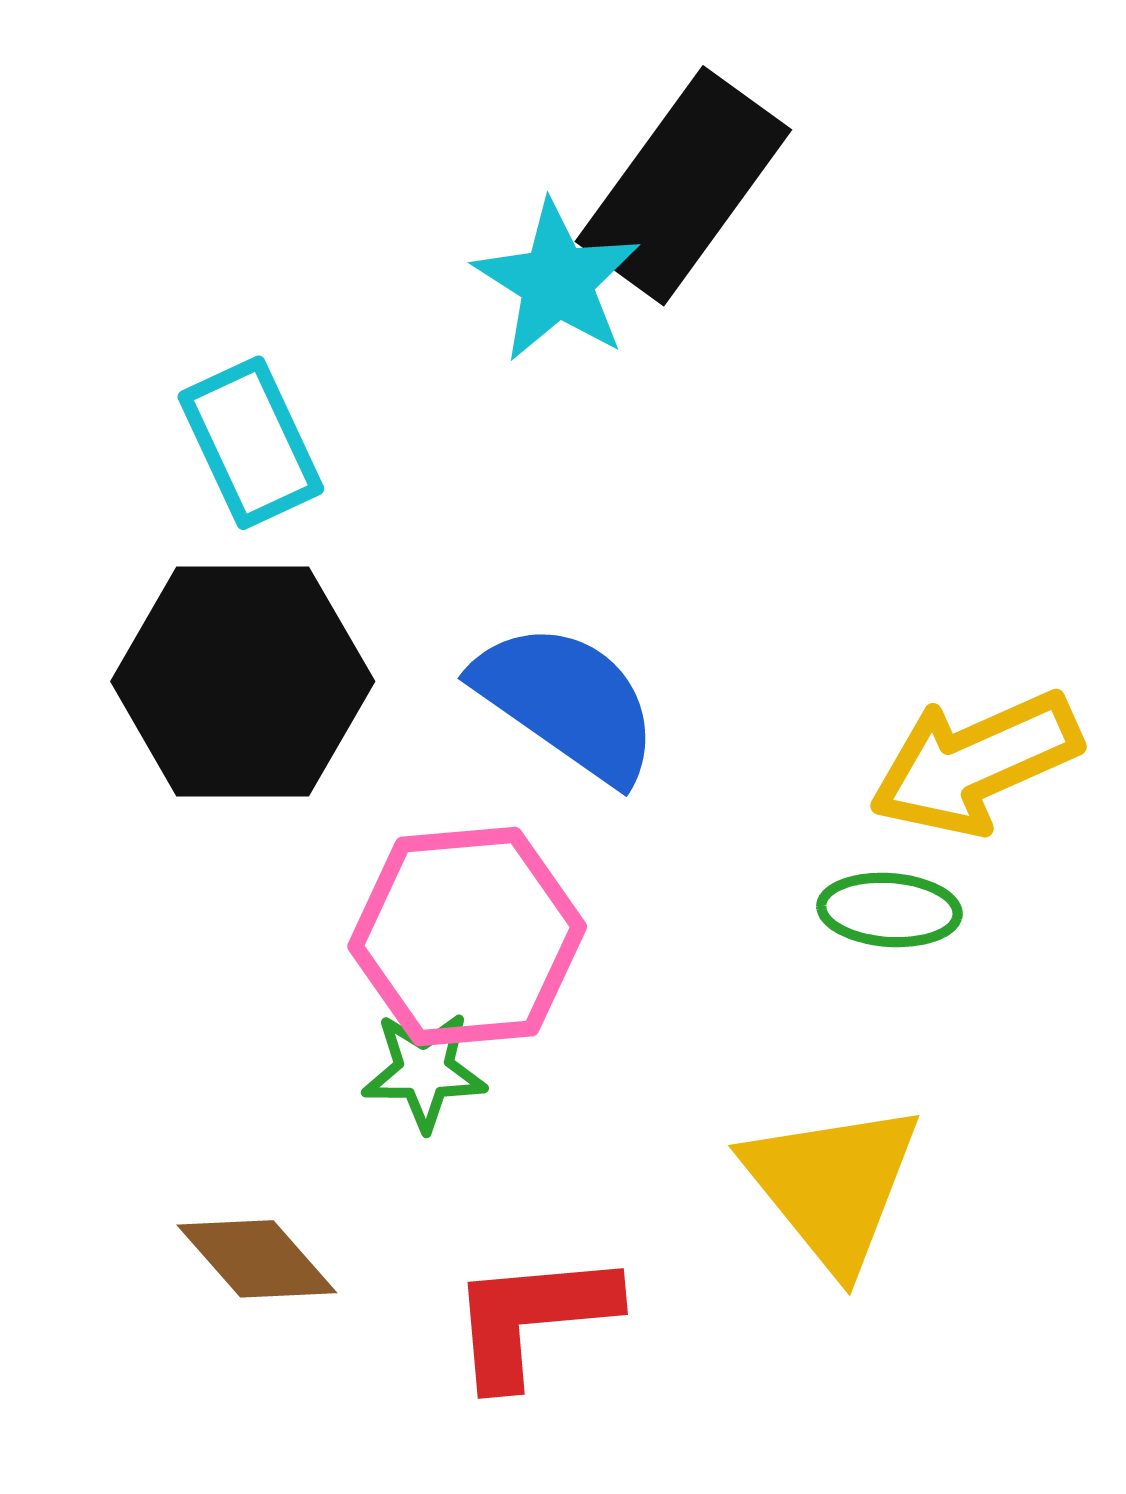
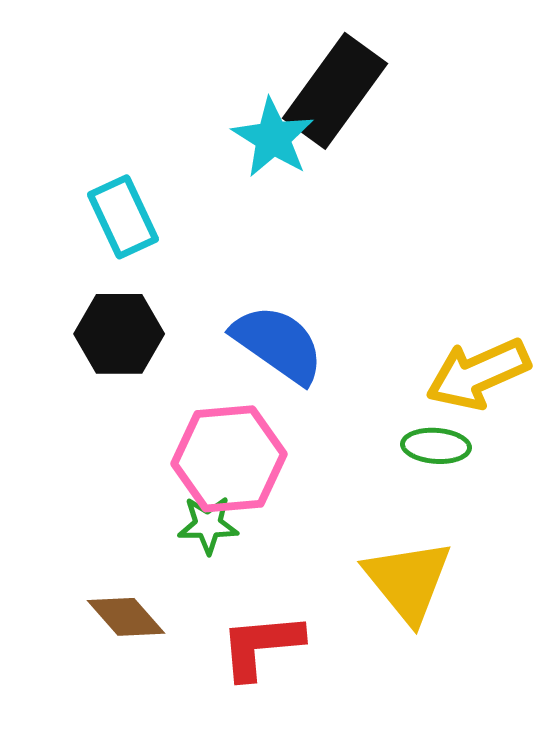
black hexagon: (243, 681) -> (119, 334), size x0.7

